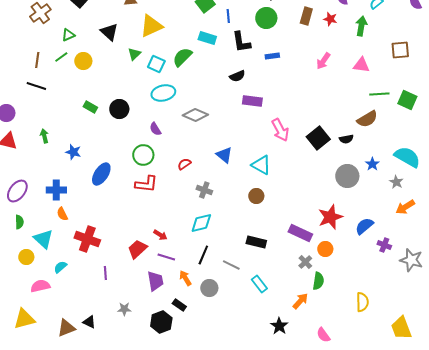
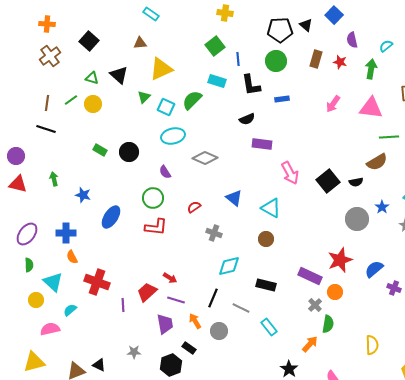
green triangle: (68, 35) -> (92, 78), moved, turned 40
pink triangle: (361, 65) -> (371, 108), size x1.4
cyan diamond: (201, 223) -> (229, 266), moved
purple line: (105, 273) -> (123, 305), moved

